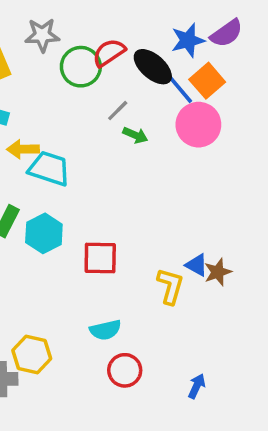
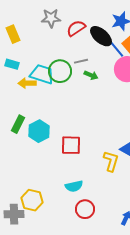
gray star: (42, 35) -> (51, 18), moved
green circle: (81, 67) -> (60, 71), moved
gray line: (118, 111) -> (81, 61), turned 32
cyan trapezoid: (49, 168) -> (42, 74), moved

